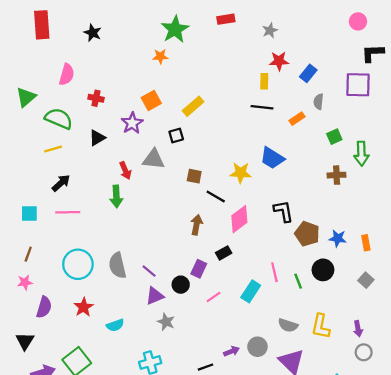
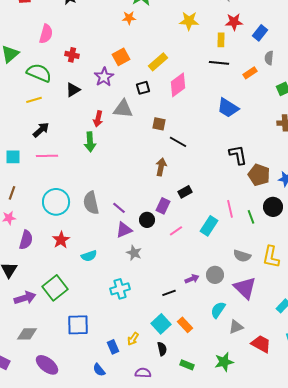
red arrow: (125, 171) -> (98, 119), turned 35
yellow star: (241, 173) -> (189, 21), moved
pink diamond: (239, 219) -> (178, 85), moved

